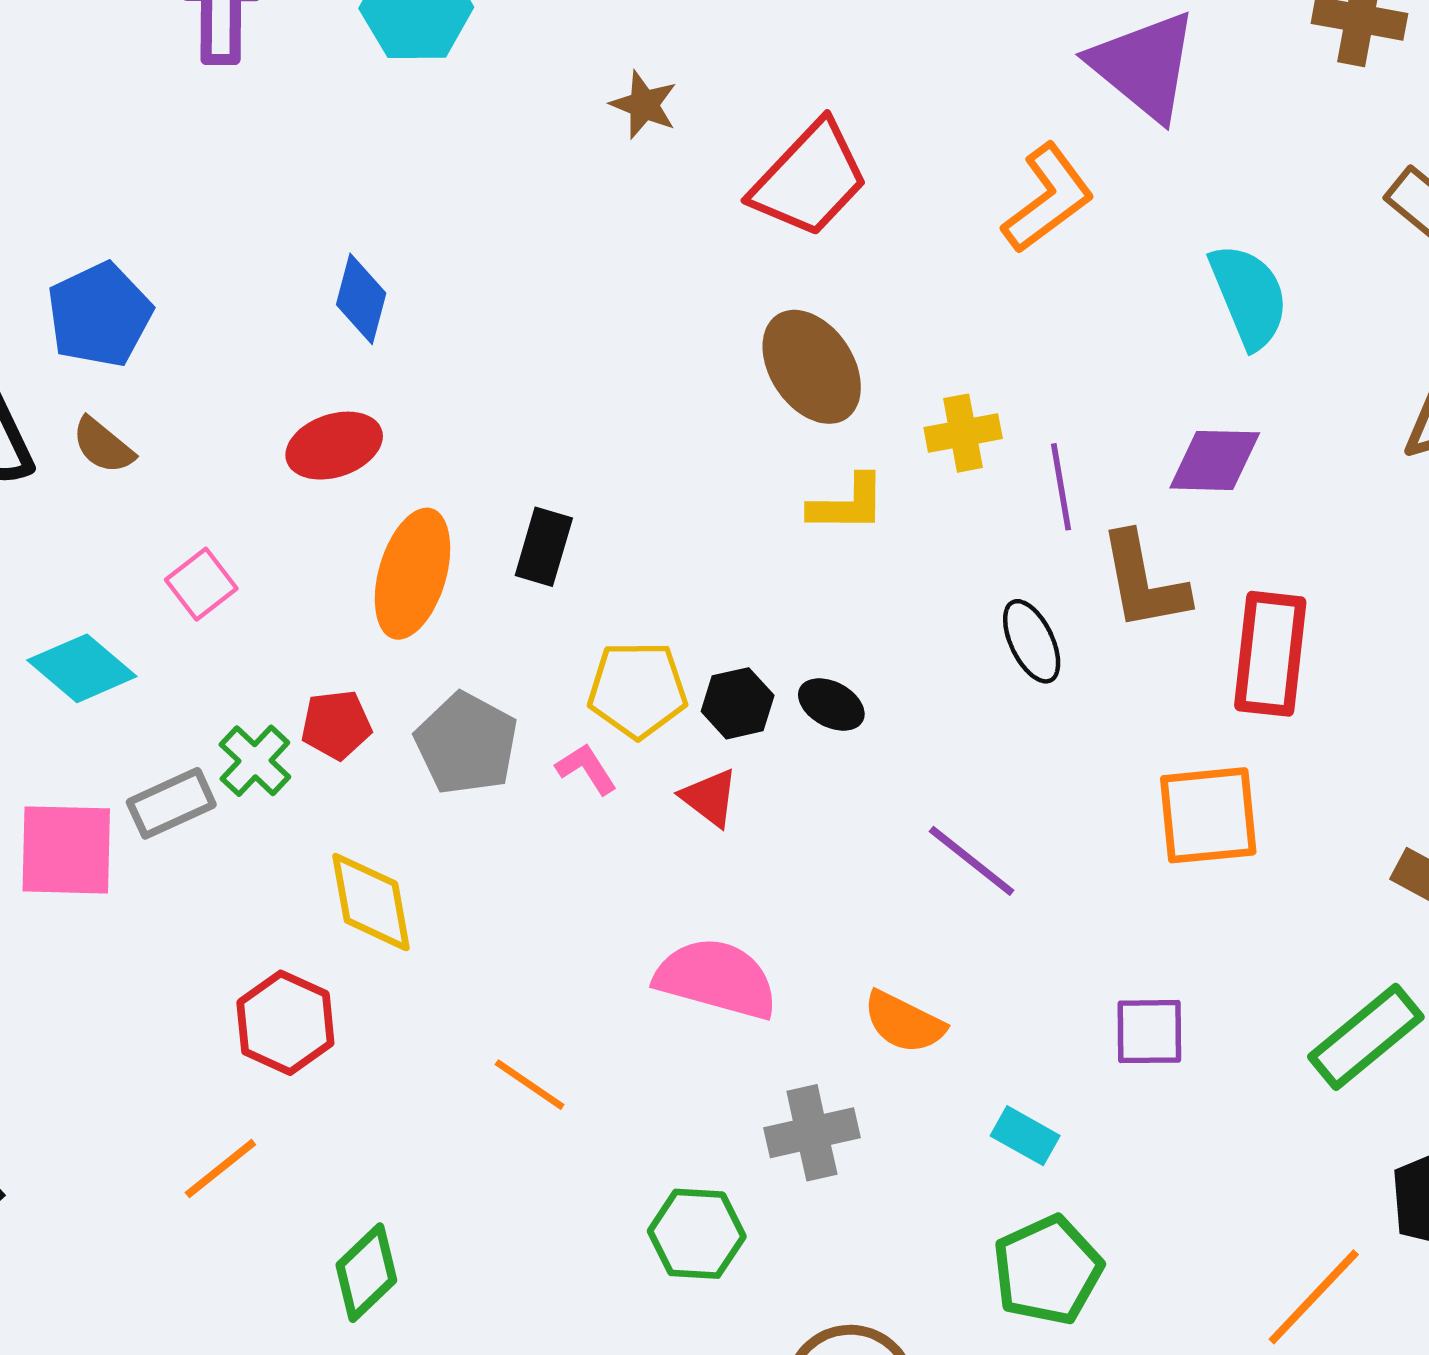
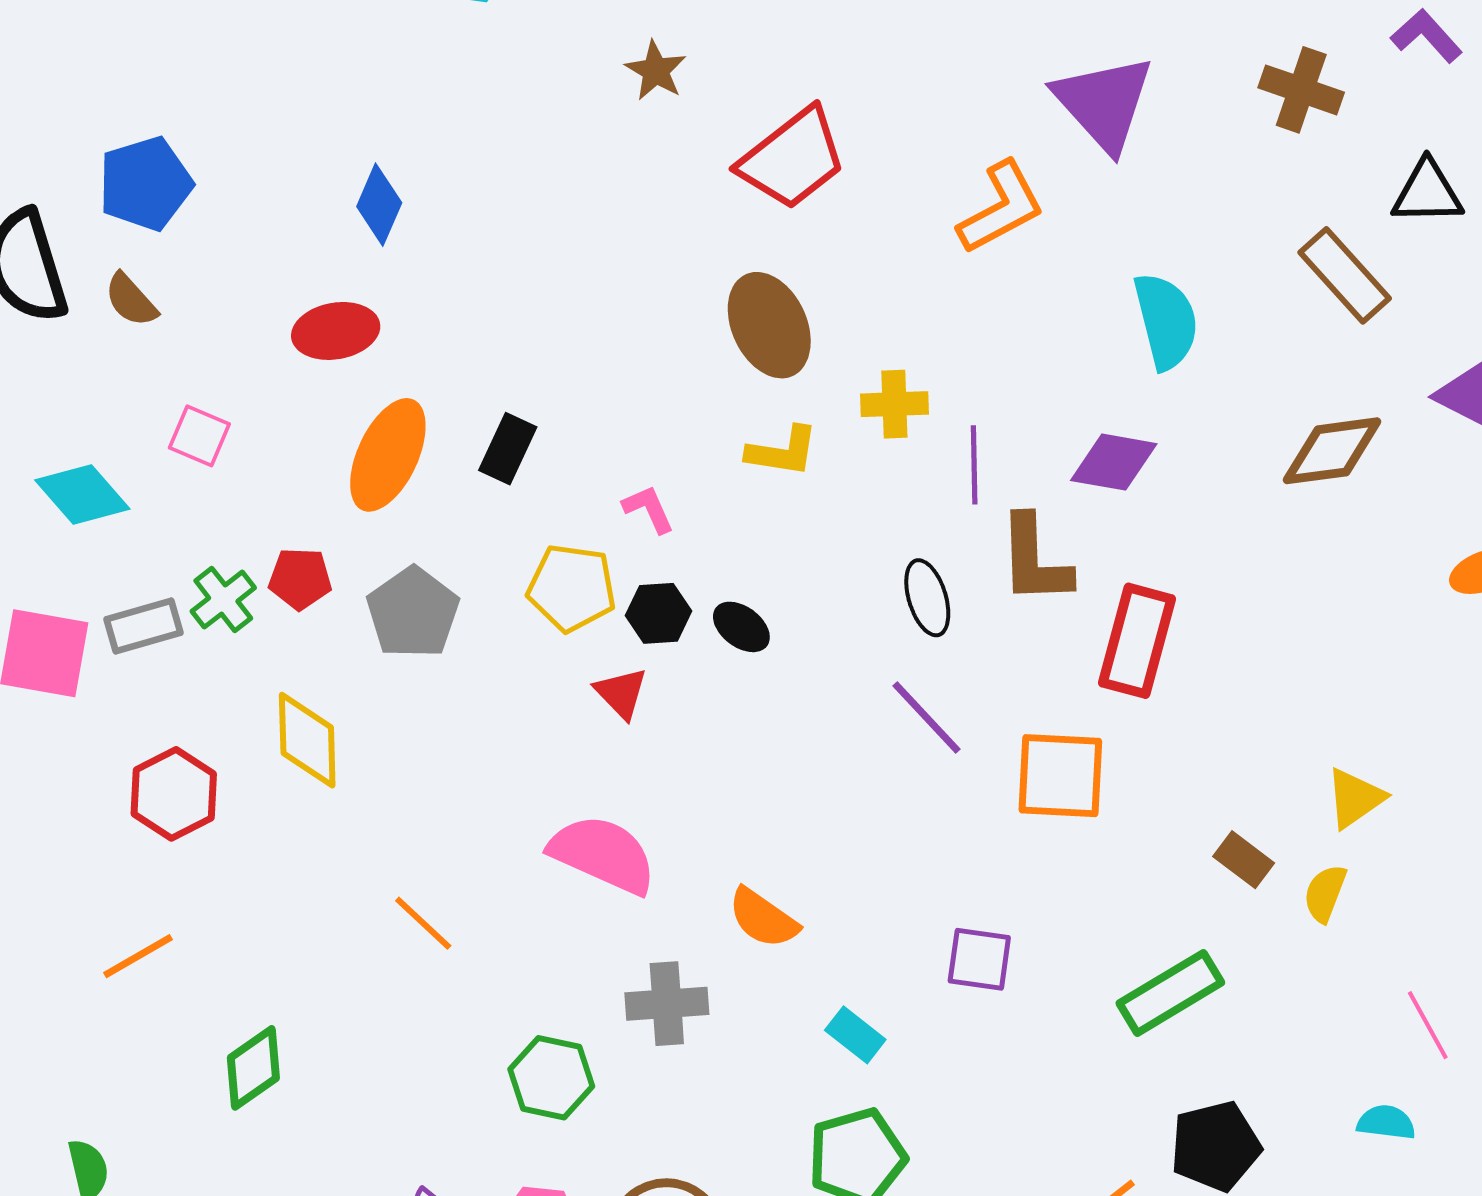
pink square: (201, 584) -> (199, 436), turned -38
pink L-shape: (586, 769) -> (648, 509), moved
purple line: (972, 861) -> (926, 717), moved
red hexagon: (285, 1023) -> (174, 794), moved

